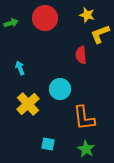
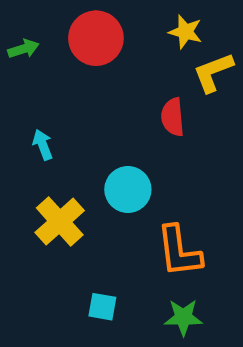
green star: (86, 149) -> (183, 317), turned -30

